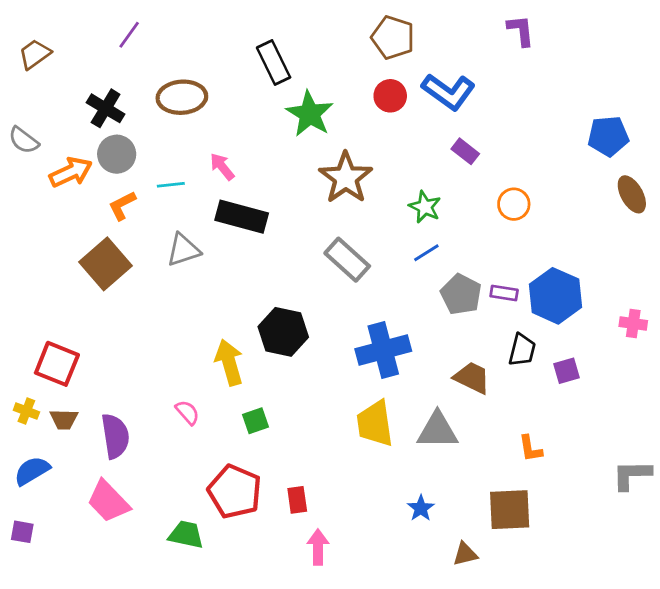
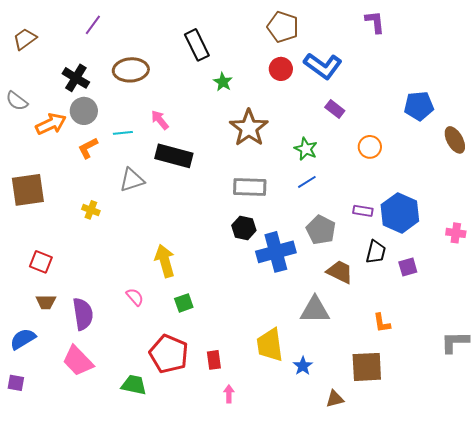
green star: (310, 114) -> (223, 82), size x0.6
blue pentagon: (608, 136) -> (419, 106), moved
gray rectangle: (347, 260) -> (250, 187), turned -40
brown square: (106, 264) -> (28, 190), moved, turned 33
gray pentagon: (461, 294) -> (321, 230), moved
black hexagon: (283, 332) -> (244, 228), moved, size x0.7
red square: (57, 364) -> (41, 262), size x0.7
yellow cross: (26, 411) -> (91, 210), moved
yellow trapezoid: (375, 424) -> (270, 345), moved
pink arrow: (318, 547) -> (229, 394), size x0.7

